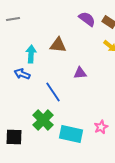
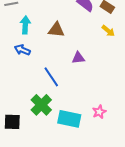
cyan arrow: (31, 54) -> (25, 25), moved
blue arrow: (22, 74) -> (22, 50), moved

